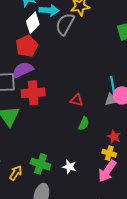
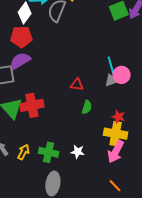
red pentagon: (27, 46) -> (21, 37), turned 30
red cross: (33, 93) -> (32, 105), moved
yellow cross: (109, 153) -> (116, 134), size x1.6
yellow arrow: (16, 173) -> (23, 152), moved

